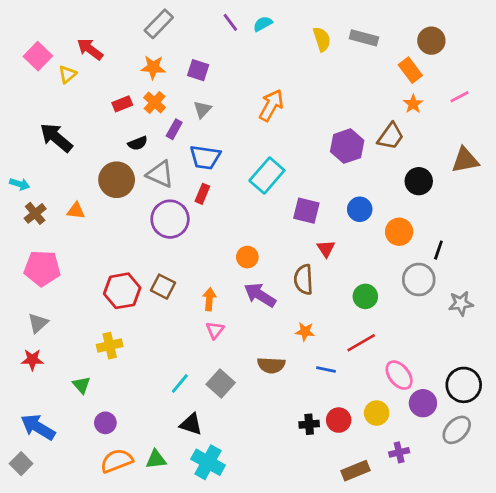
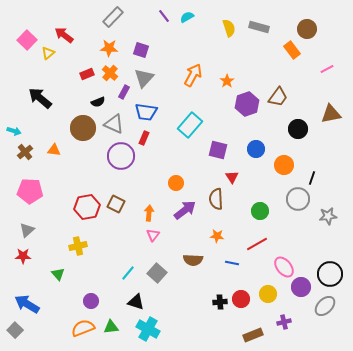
orange star: (413, 104) -> (227, 81), moved
gray triangle: (202, 109) -> (144, 78), size x1.5
purple arrow: (260, 295) -> (185, 210), turned 110
purple circle: (105, 423) -> (91, 301), moved

